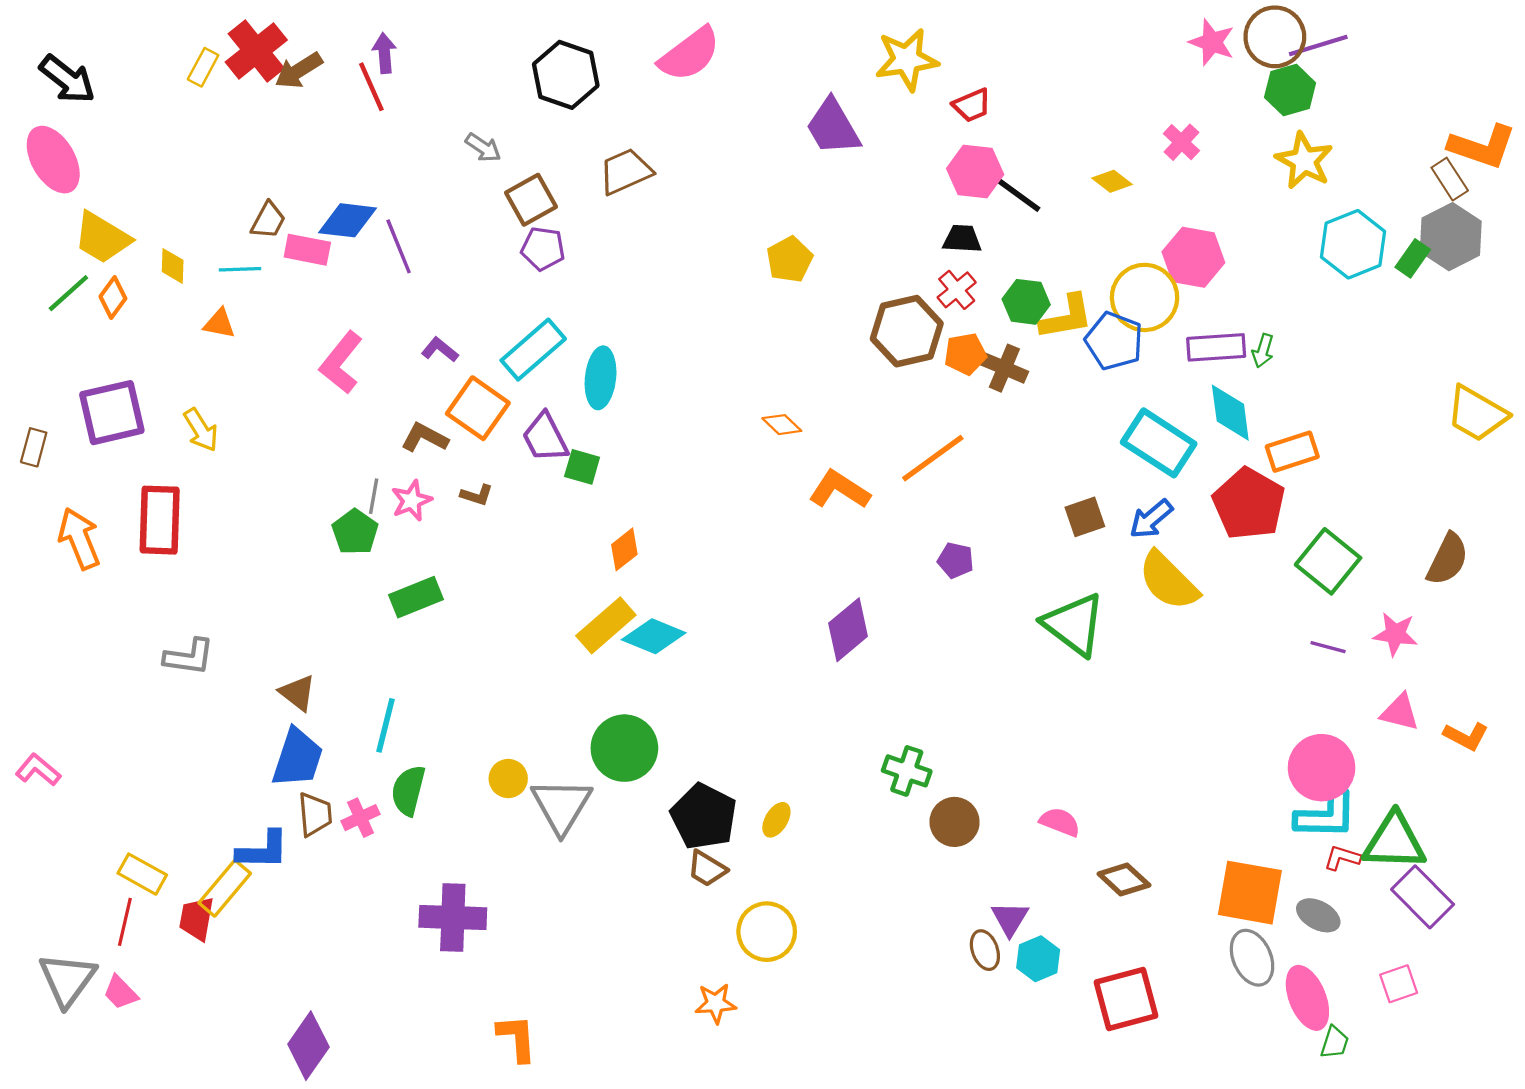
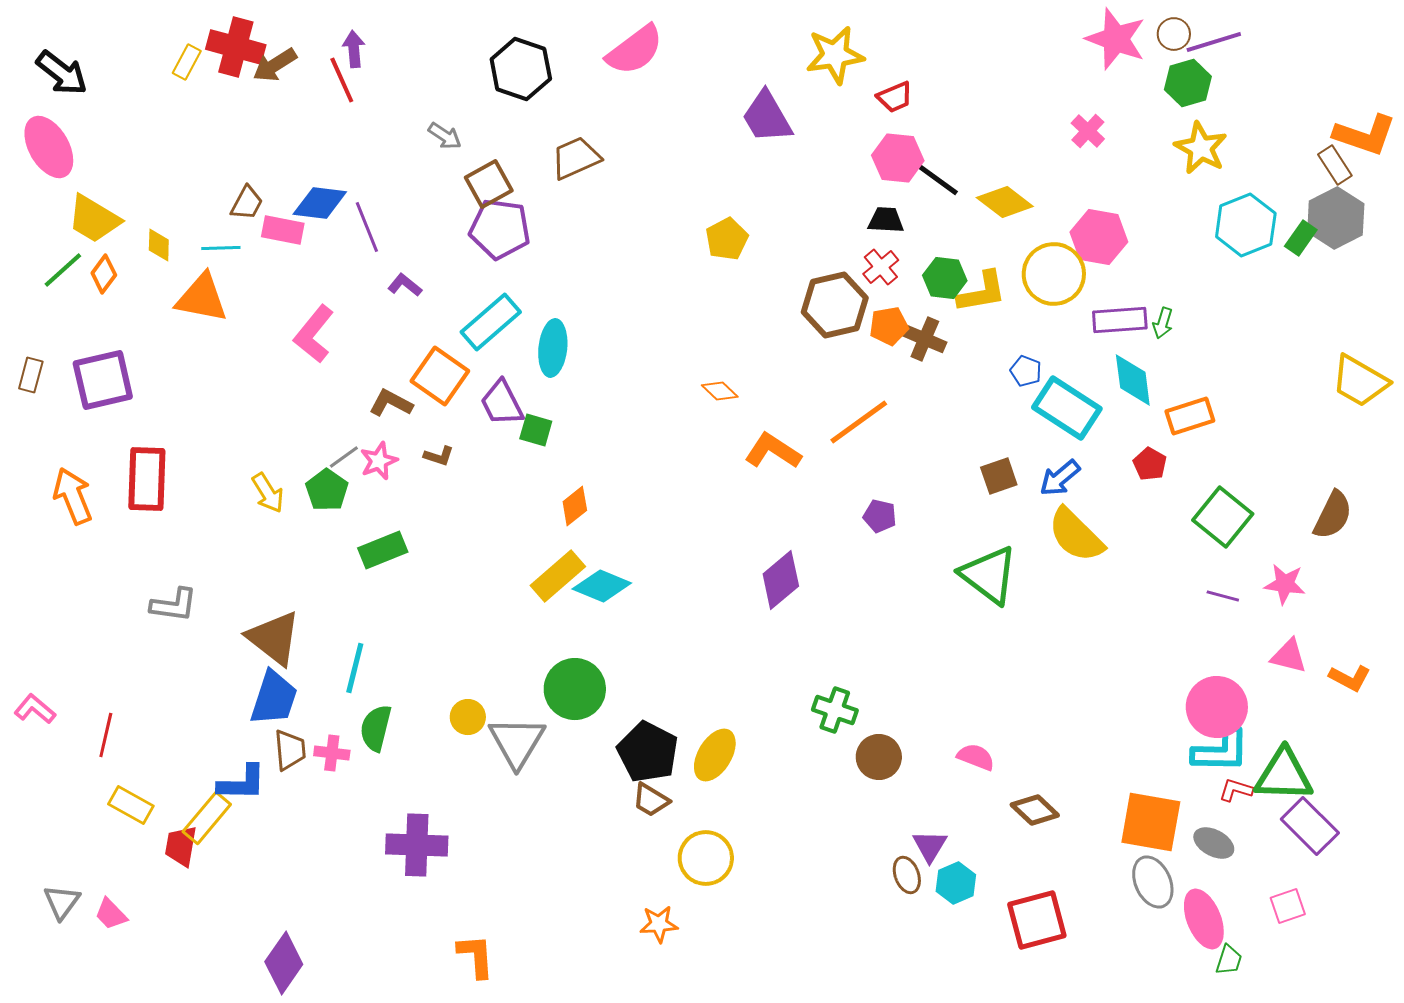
brown circle: (1275, 37) -> (1174, 34), size x0.6
pink star: (1212, 42) -> (1116, 39), size x1.4
red cross: (256, 51) -> (236, 47), turned -36
yellow diamond: (1112, 181) -> (1005, 202), moved, size x1.5
purple pentagon: (543, 249) -> (500, 229), size x1.5
orange triangle: (219, 324) -> (202, 298), size x1.8
blue pentagon: (1114, 341) -> (1026, 371), moved, size x0.6
purple L-shape: (440, 350) -> (405, 285), moved
yellow arrow: (201, 430) -> (268, 493), moved
brown rectangle: (34, 447) -> (31, 375), moved
gray line: (374, 496) -> (344, 457), turned 44
red pentagon: (1249, 504) -> (1150, 464), size x0.5
brown triangle: (298, 693) -> (274, 638), size x1.6
pink cross: (361, 818) -> (332, 753), turned 32
yellow ellipse: (776, 820) -> (715, 755), size x1.6
red line: (125, 922) -> (106, 735), moved
gray triangle: (67, 979) -> (62, 902), size x0.7

